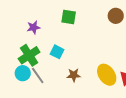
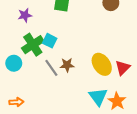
green cross: (29, 55) -> (33, 45), moved
gray line: (38, 75) -> (51, 68), moved

